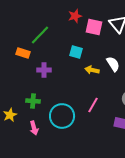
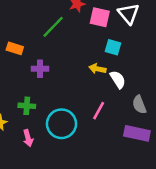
green line: (40, 35) -> (53, 27), moved
cyan square: (76, 52) -> (113, 47), moved
white semicircle: (113, 64) -> (118, 79), moved

